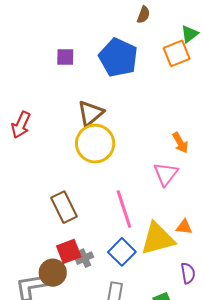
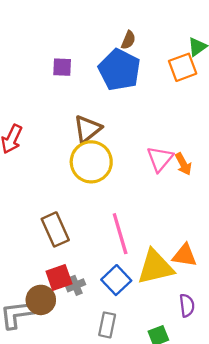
brown semicircle: (143, 15) -> (128, 40), moved
pink triangle: (166, 174) -> (160, 159), moved
orange triangle: (184, 227) -> (185, 255), size x1.4

